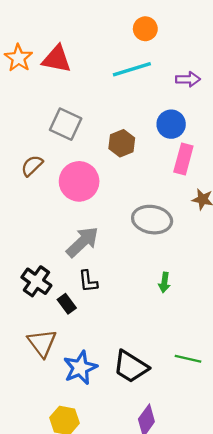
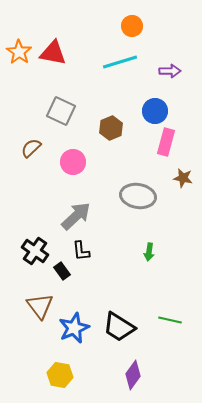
pink circle: (79, 181) -> (73, 162), size x0.7

